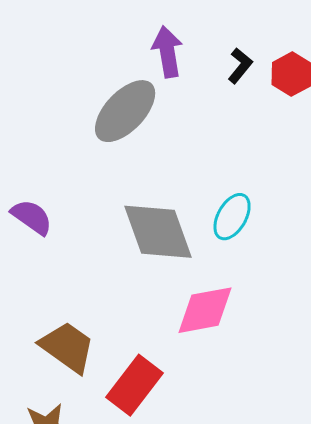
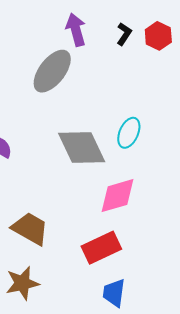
red rectangle: (134, 385) -> (101, 248), moved, turned 33

